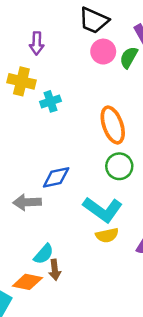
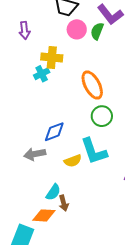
yellow cross: (21, 81) -> (52, 57), moved
cyan L-shape: (103, 209) -> (94, 151), turned 44
yellow semicircle: (107, 235) -> (73, 161), moved

